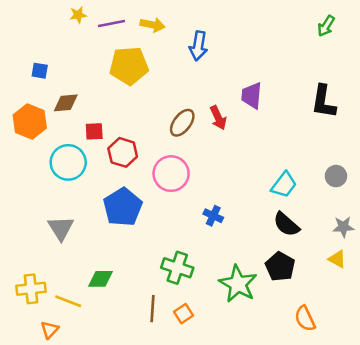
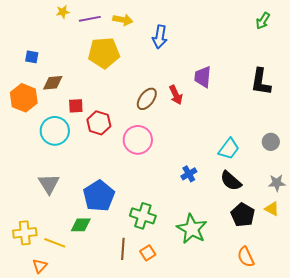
blue pentagon: (123, 207) -> (99, 196), moved
blue cross: (213, 216) -> (189, 174), moved, turned 35
black pentagon: (280, 267) -> (243, 215), moved

